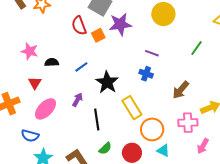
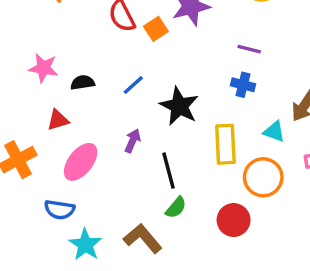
red triangle: (35, 83) -> (58, 120), turned 48
yellow rectangle: (132, 108) -> (225, 144), turned 35
green semicircle: (105, 148) -> (176, 208), moved
cyan triangle: (163, 151) -> (274, 132), moved

